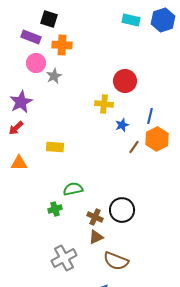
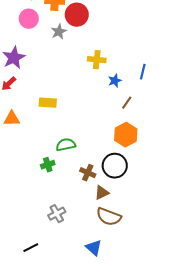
gray star: (54, 76) -> (59, 32), moved
red circle: (125, 81) -> (77, 15), moved
orange hexagon: (157, 139) -> (126, 135), moved
brown triangle: (96, 237) -> (102, 193), moved
gray cross: (64, 258) -> (57, 214), size x0.7

